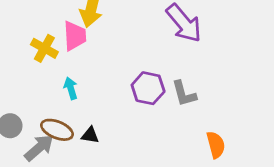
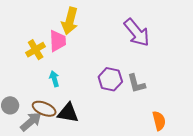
yellow cross: (44, 48) -> (36, 50), turned 30
black triangle: (90, 135) -> (68, 113), size x1.6

